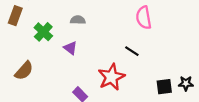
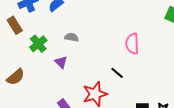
brown rectangle: (15, 16) -> (15, 25), turned -60

